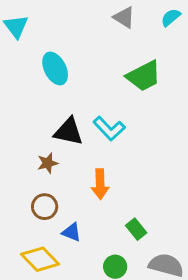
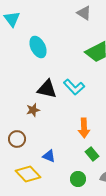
orange arrow: (100, 184) -> (84, 128), moved
brown circle: (45, 207) -> (17, 139), moved

